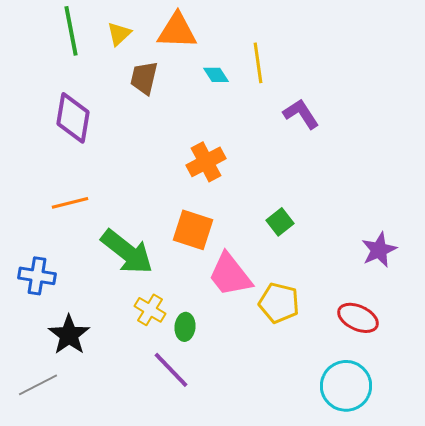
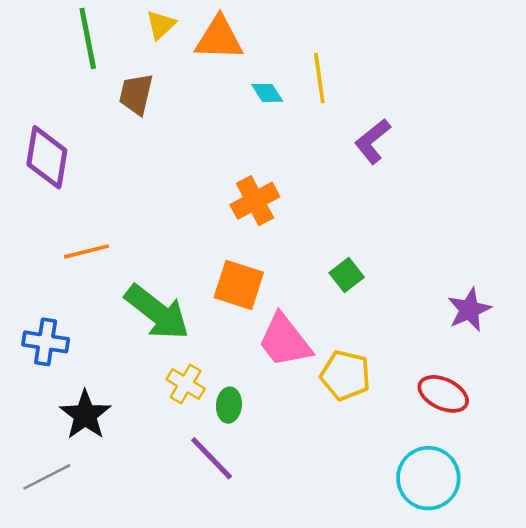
yellow triangle: (119, 34) -> (161, 25), moved
brown trapezoid: (144, 78) -> (136, 94), moved
purple L-shape: (301, 114) -> (373, 141), turned -96
purple diamond: (73, 118) -> (47, 157), moved

